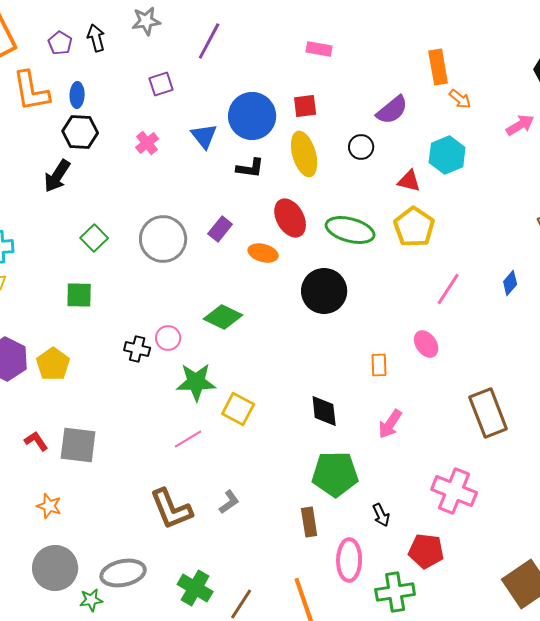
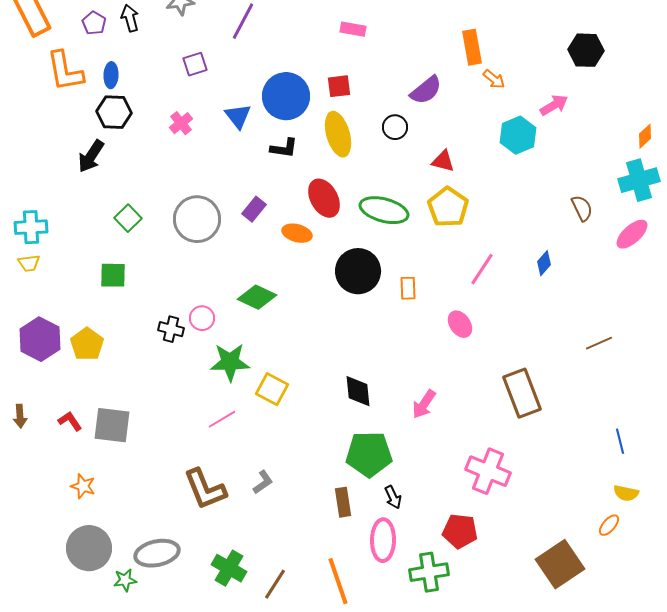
cyan hexagon: (447, 155) -> (518, 135), moved
orange rectangle: (379, 365) -> (408, 288), moved
black arrow: (381, 515) -> (393, 497), moved

